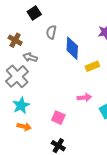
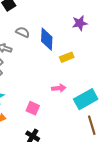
gray semicircle: (51, 32) -> (23, 32), moved, turned 104

